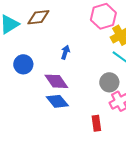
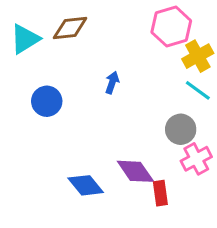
purple diamond: (56, 81) -> (135, 171), moved
blue diamond: (57, 101) -> (86, 185), moved

